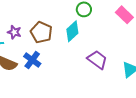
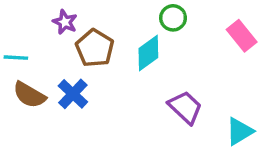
purple star: (14, 32) -> (65, 22), moved

